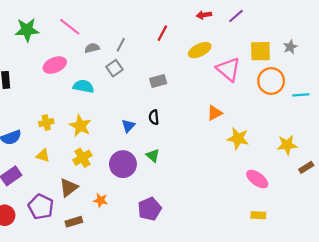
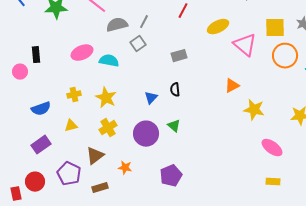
gray semicircle: (92, 48) -> (117, 25), size x1.5
pink ellipse: (55, 65) -> (82, 53), moved
yellow triangle: (43, 156) -> (71, 126), turned -32

